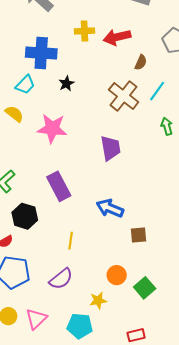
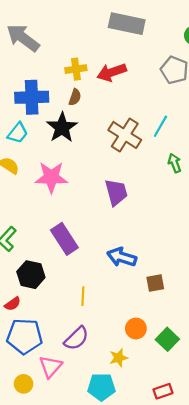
brown semicircle: (141, 62) -> (75, 97), moved
black star: (66, 84) -> (62, 127), size x1.8
pink triangle: (36, 319) -> (51, 367), moved

